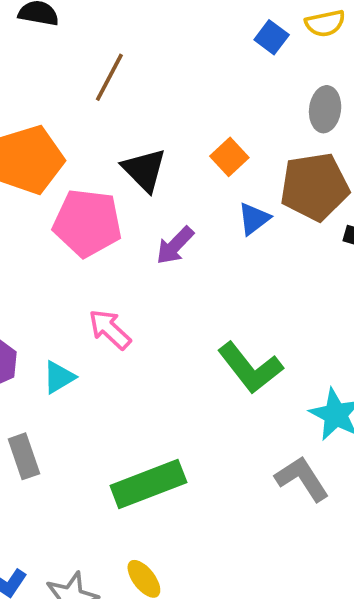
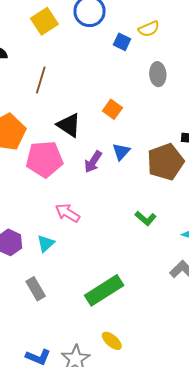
brown pentagon: (315, 187) -> (165, 162), moved
blue triangle: (254, 219) -> (121, 152), moved
green L-shape: (250, 368) -> (146, 218), size x0.6

